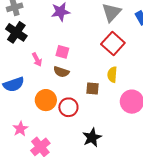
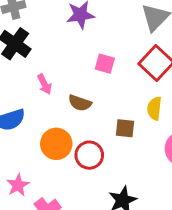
pink square: (62, 52) -> (105, 64), moved

